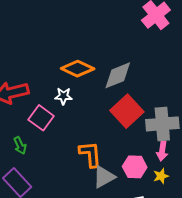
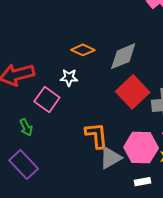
orange diamond: (78, 69) -> (83, 50), size x0.7
pink hexagon: (135, 167) -> (141, 148), size x1.4

